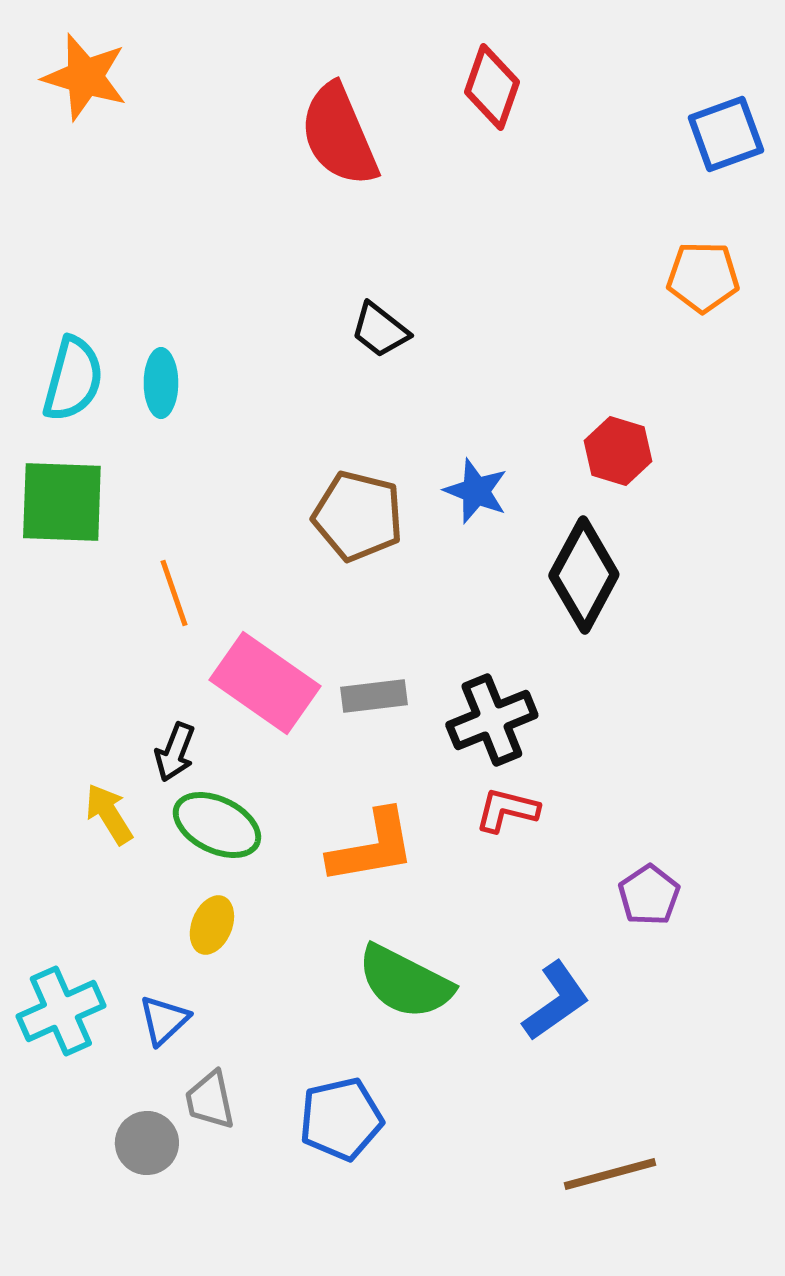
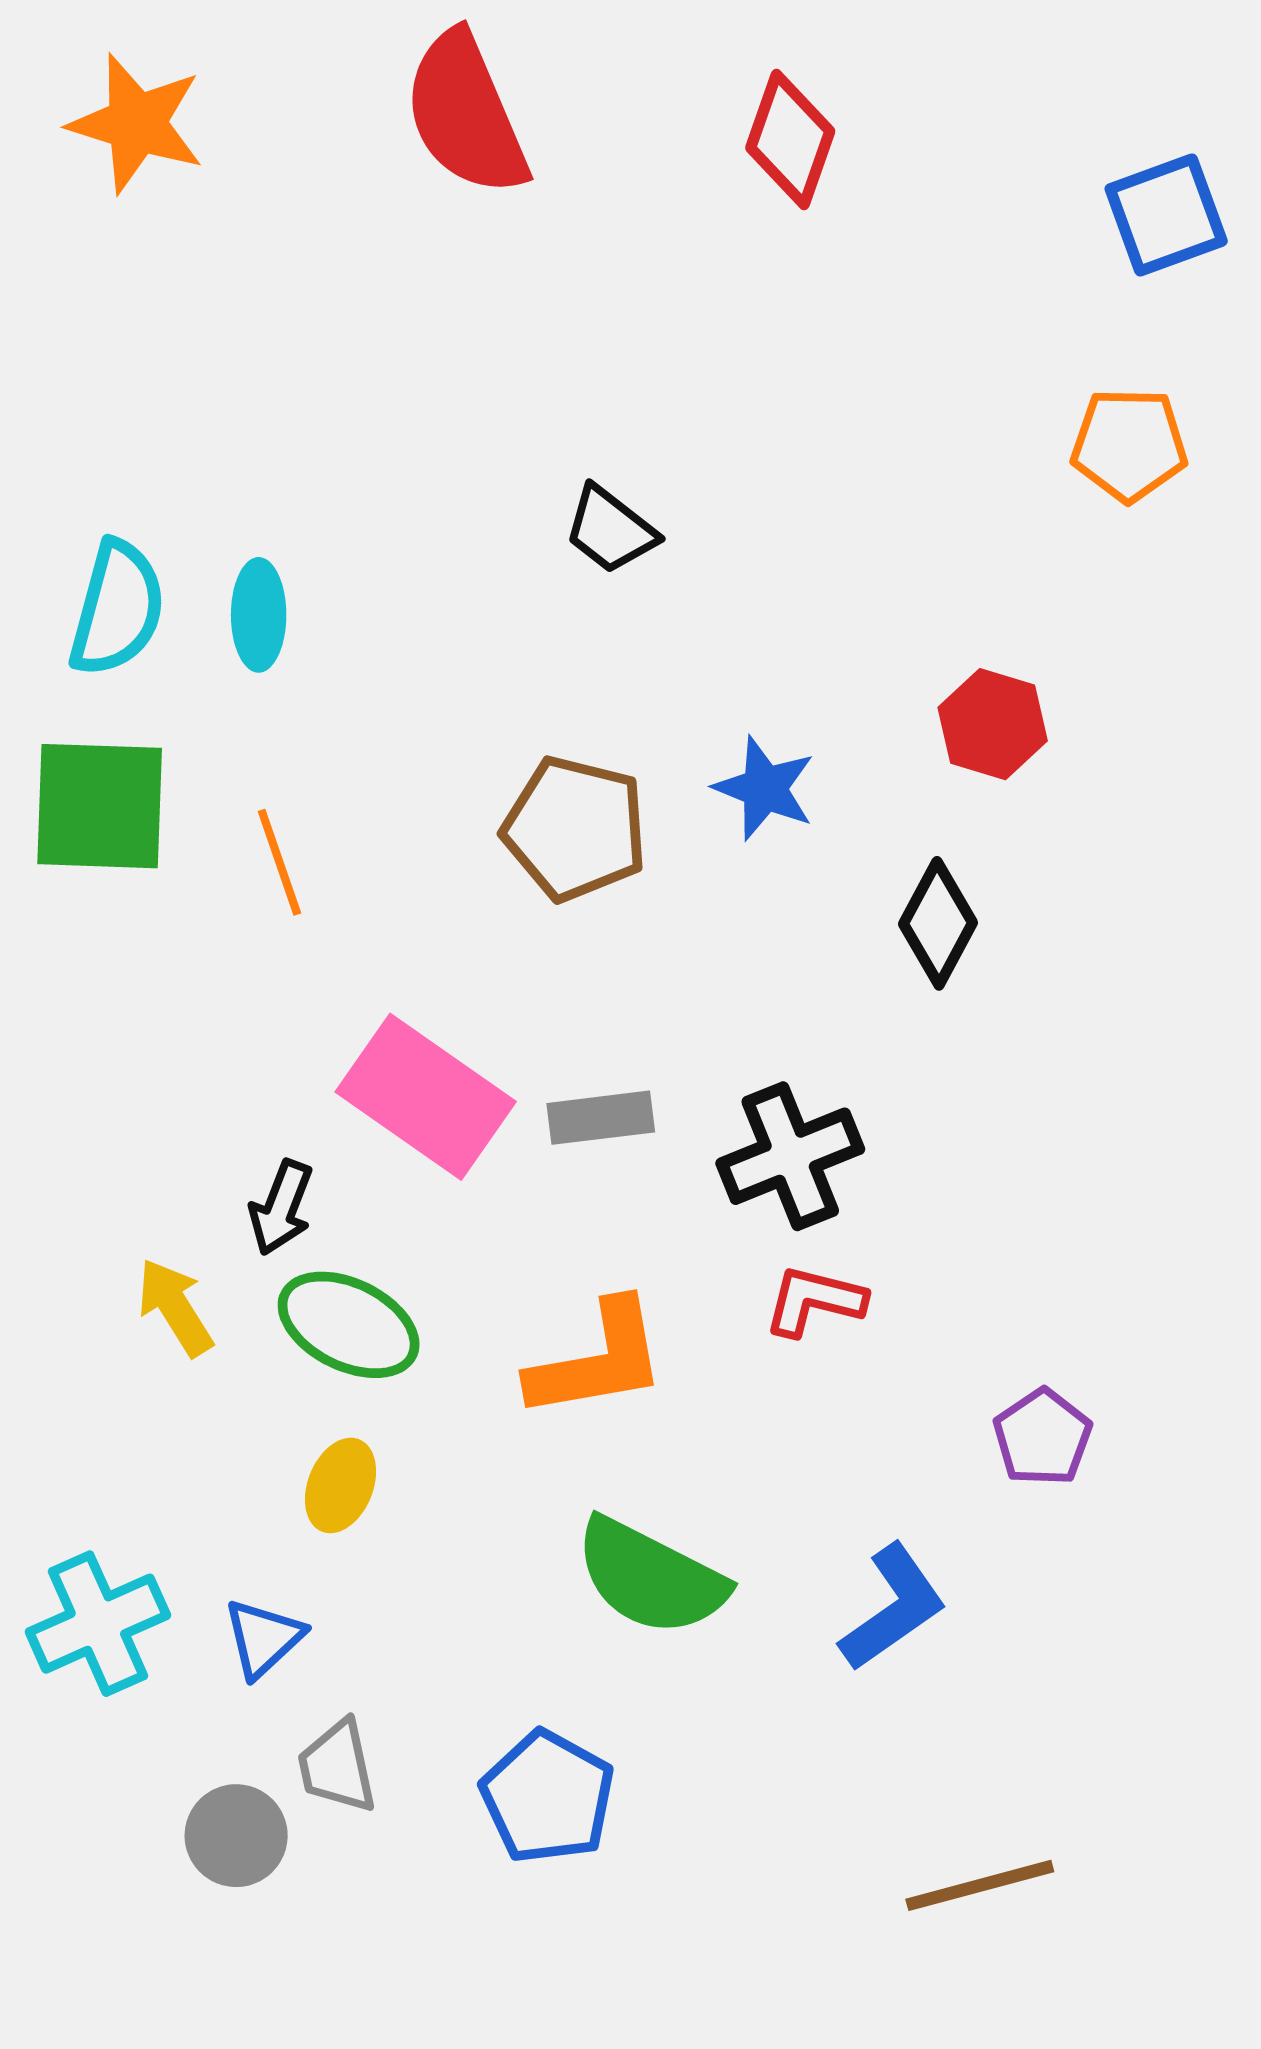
red semicircle: (339, 135) -> (466, 114), moved
black diamond: (584, 575) -> (938, 923), size x0.7
orange line: (174, 593) -> (279, 862), moved
blue pentagon: (341, 1119) -> (548, 1797), turned -30

